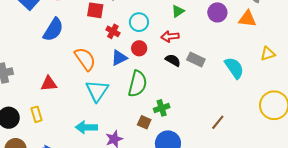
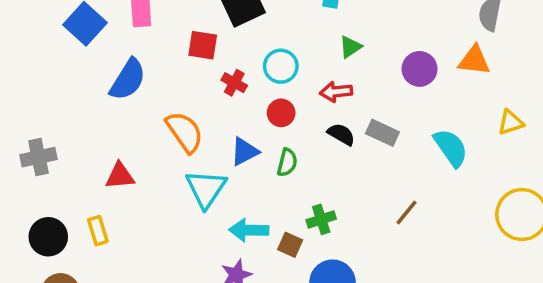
purple circle: (217, 12) -> (420, 69), moved
blue triangle: (119, 58) -> (245, 152), moved
green semicircle: (137, 84) -> (287, 162), moved, size x0.6
brown line: (218, 122) -> (407, 213), moved
cyan arrow: (86, 127) -> (249, 230), moved

